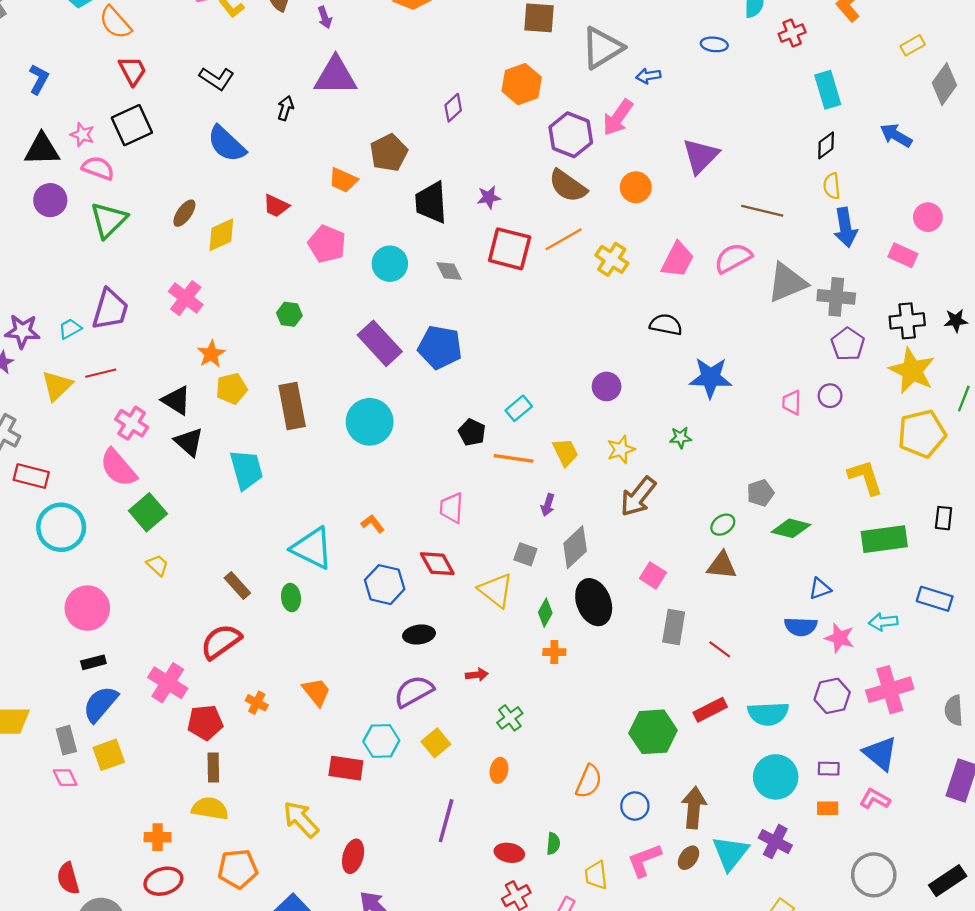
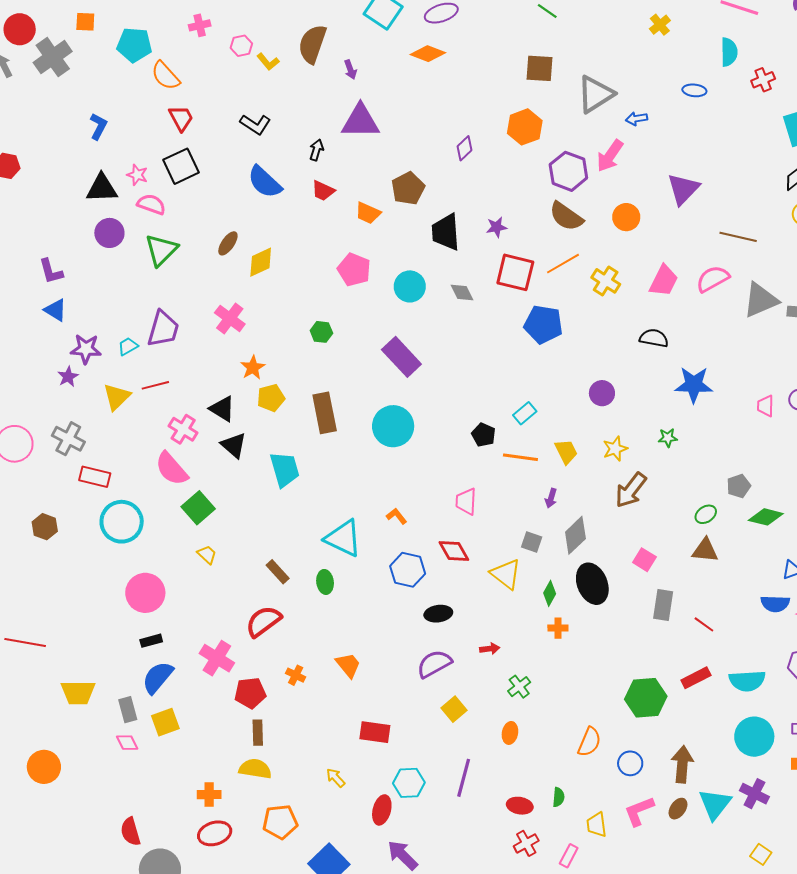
red trapezoid: (276, 206) -> (323, 191), moved
blue pentagon: (440, 347) -> (543, 324), moved
cyan hexagon: (381, 741) -> (409, 783), moved
yellow arrow: (301, 819) -> (336, 778), size x0.6

